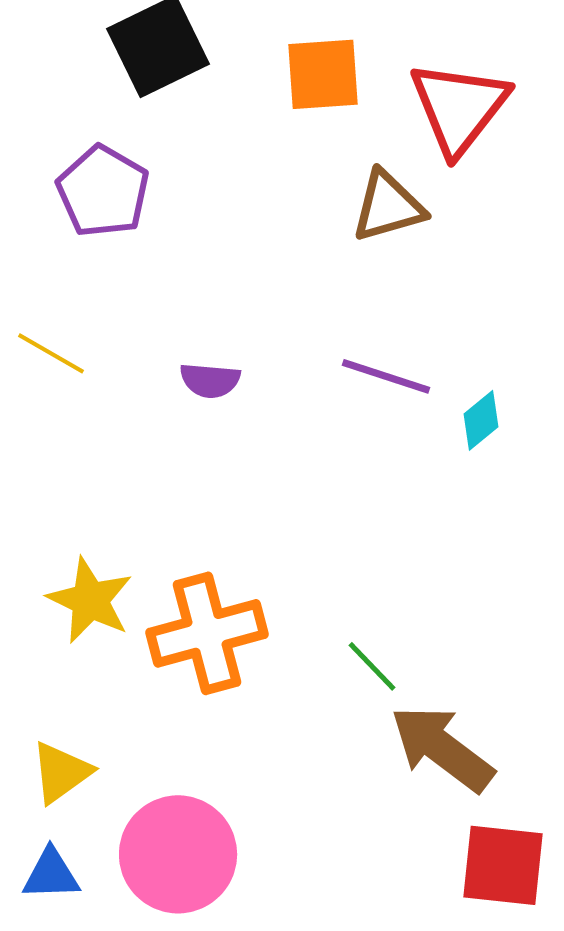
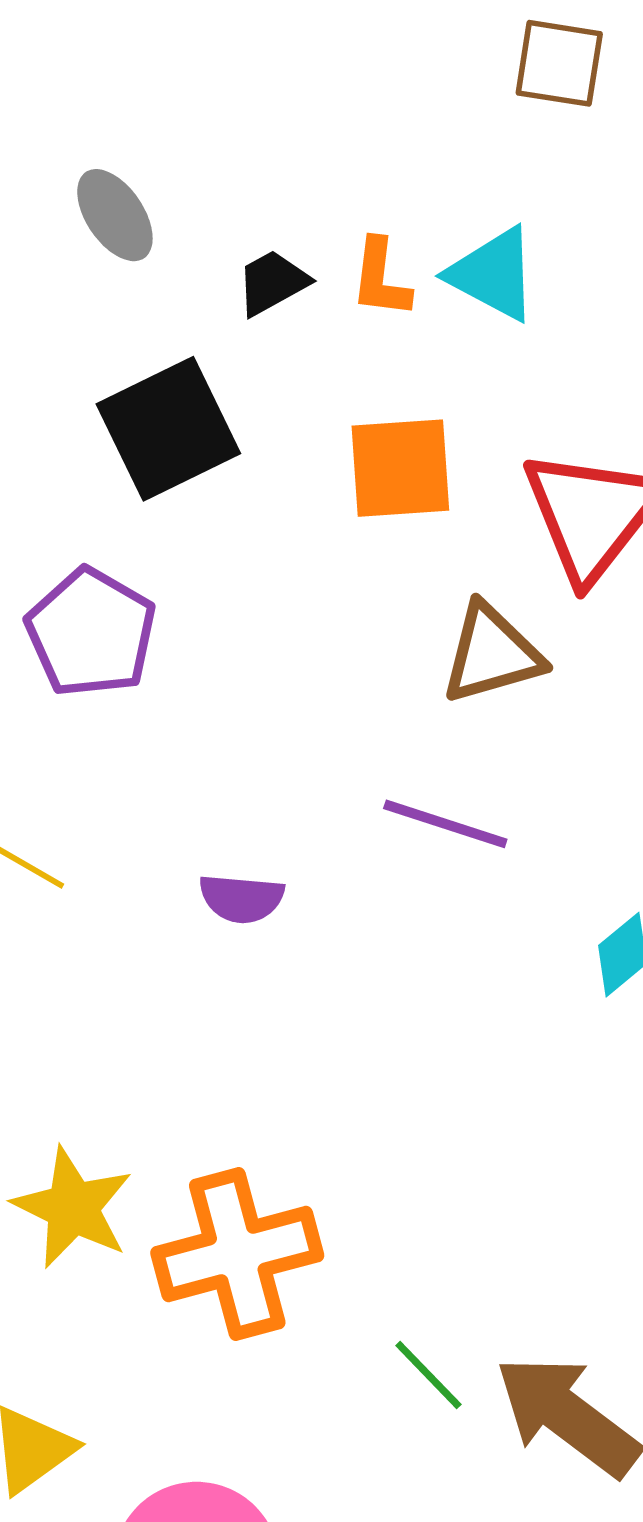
purple line: (386, 376) -> (445, 824), moved
green line: (372, 666) -> (428, 1375), moved

